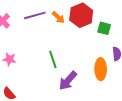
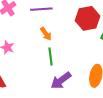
orange arrow: (58, 17) -> (46, 34), moved

